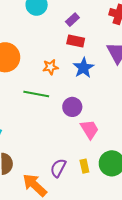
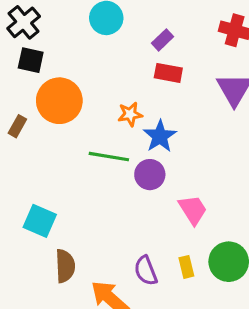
blue star: (84, 68) -> (160, 136), moved
purple circle: (72, 107) -> (150, 175), moved
purple semicircle: (58, 168) -> (146, 271), turned -48

